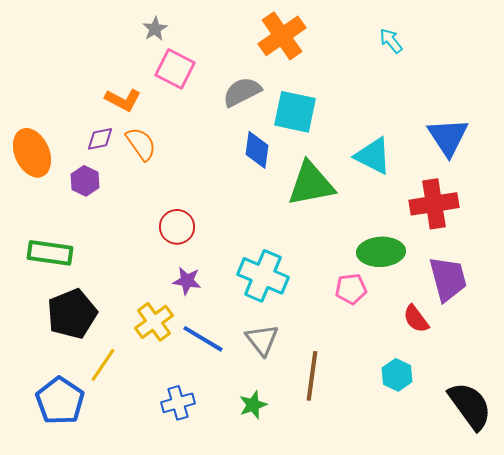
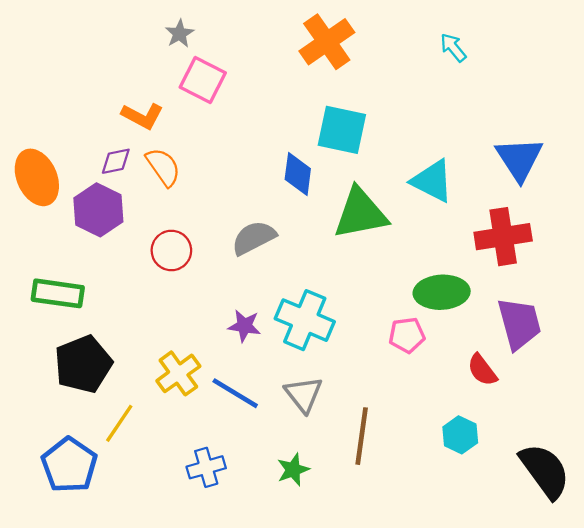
gray semicircle: (242, 92) -> (254, 238), moved
purple hexagon: (85, 181) -> (98, 210), size x1.5
red circle: (177, 227) -> (171, 250), moved
purple star: (187, 281) -> (244, 326), moved

